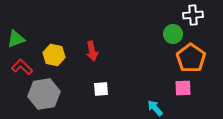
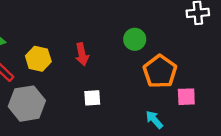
green circle: (173, 34) -> (135, 39), moved
orange pentagon: (191, 58) -> (160, 71), moved

